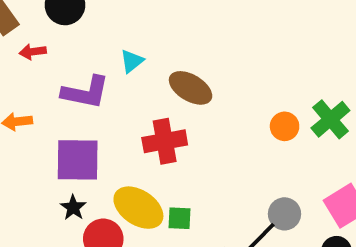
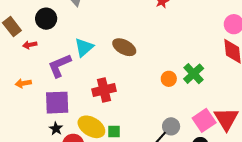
cyan triangle: (132, 61) -> (84, 47), size x1.5
brown ellipse: (191, 88) -> (124, 47), moved
purple L-shape: (85, 92) -> (60, 66), turned 148

